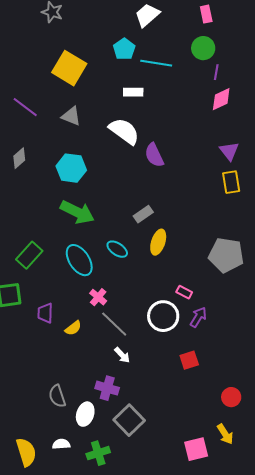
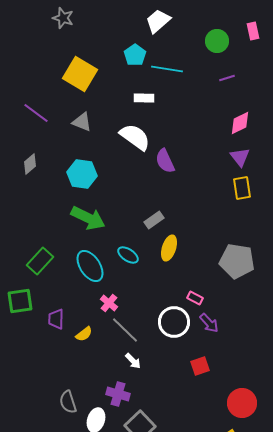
pink rectangle: (206, 14) -> (253, 31), moved
green circle: (203, 48) -> (217, 41), moved
purple line: (216, 72) -> (227, 78), turned 63
pink diamond: (221, 99) -> (240, 123), moved
purple arrow: (198, 317) -> (209, 323), turned 105
red circle: (231, 397) -> (242, 403), size x1.5

